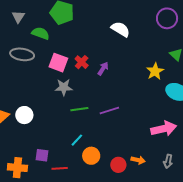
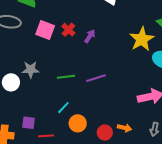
yellow star: (155, 71) -> (142, 39), size x1.4
gray star: (64, 87) -> (31, 70), moved

